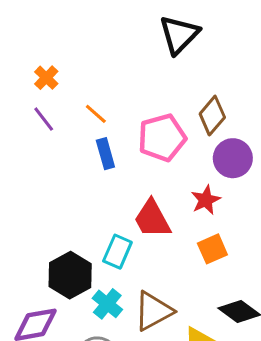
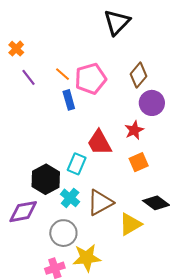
orange cross: (46, 78) -> (16, 49), moved
pink pentagon: (162, 138) -> (91, 79), moved

